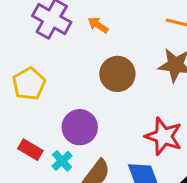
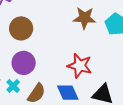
brown circle: (117, 74) -> (21, 28), moved

